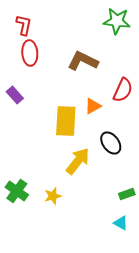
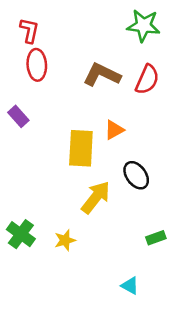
red semicircle: (123, 90) -> (147, 80), moved
cyan triangle: (121, 223) -> (130, 286), moved

